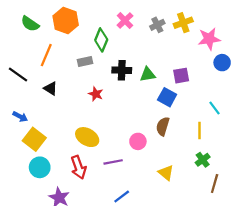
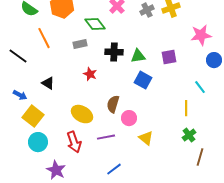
pink star: (209, 39) -> (201, 35), moved
green diamond: (101, 40) -> (95, 24), turned -60
orange line: (46, 55) -> (44, 38), turned -50
blue circle: (222, 63) -> (214, 60), moved
black triangle: (50, 89) -> (48, 83), moved
blue square: (167, 97) -> (143, 80), moved
brown semicircle: (163, 126) -> (113, 104), moved
yellow triangle: (166, 173) -> (146, 138), moved

